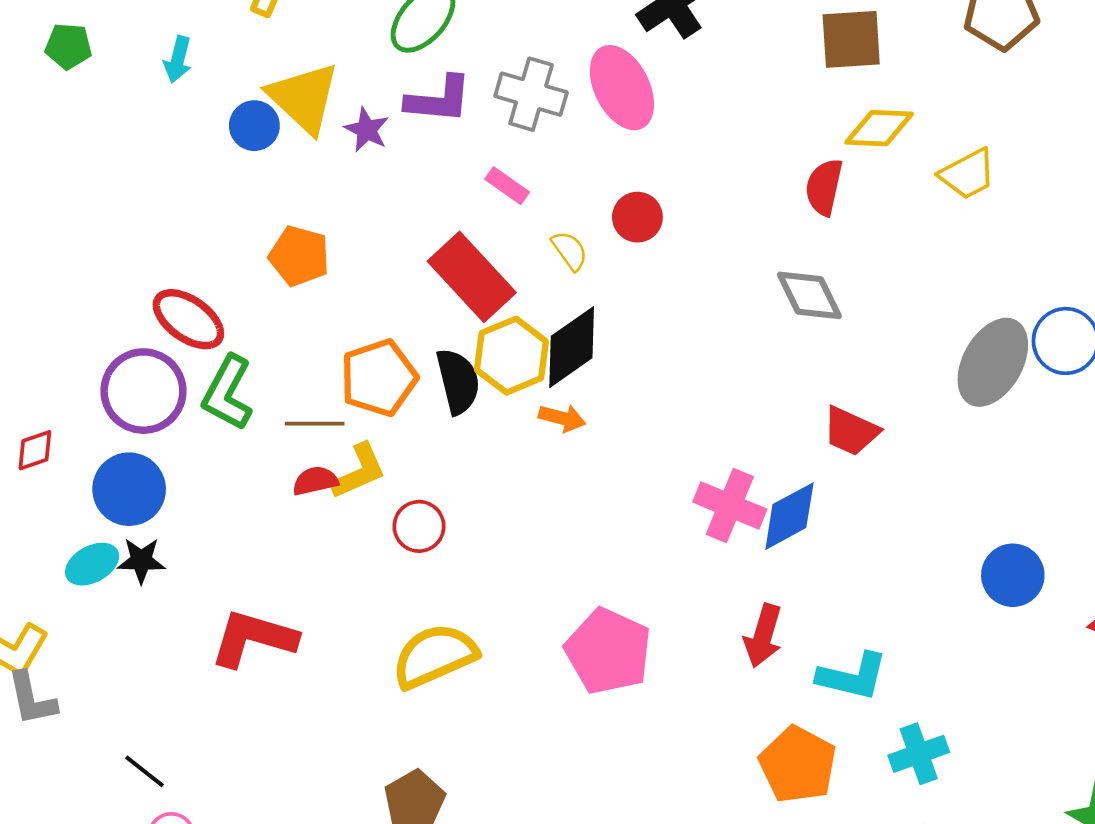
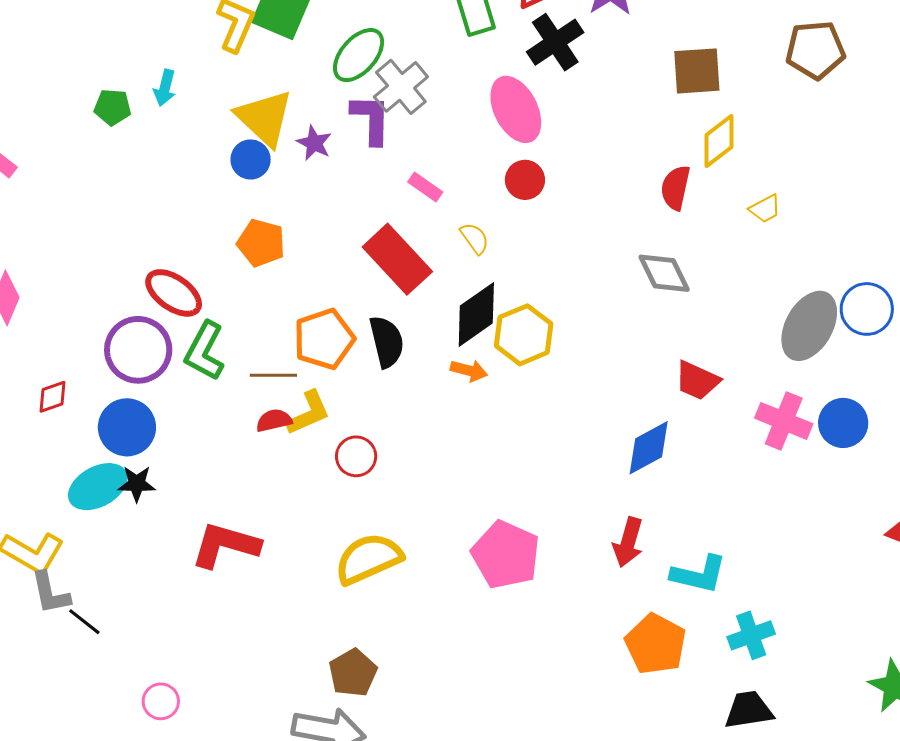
green pentagon: (68, 46) -> (113, 107), moved
gray cross: (531, 94) -> (401, 87), moved, turned 34
purple L-shape: (439, 100) -> (371, 119), turned -94
blue circle: (254, 126) -> (251, 159), moved
yellow diamond: (879, 128) -> (719, 141), turned -40
yellow trapezoid: (968, 174) -> (765, 209), moved, size x0.7
red circle: (637, 217) -> (525, 180), moved
yellow hexagon: (511, 356) -> (524, 335), moved
pink cross: (730, 506) -> (784, 421), moved
cyan ellipse: (92, 564) -> (98, 487), size x1.4
blue circle: (1013, 575) -> (843, 423), moved
black line: (145, 771) -> (84, 622), moved

